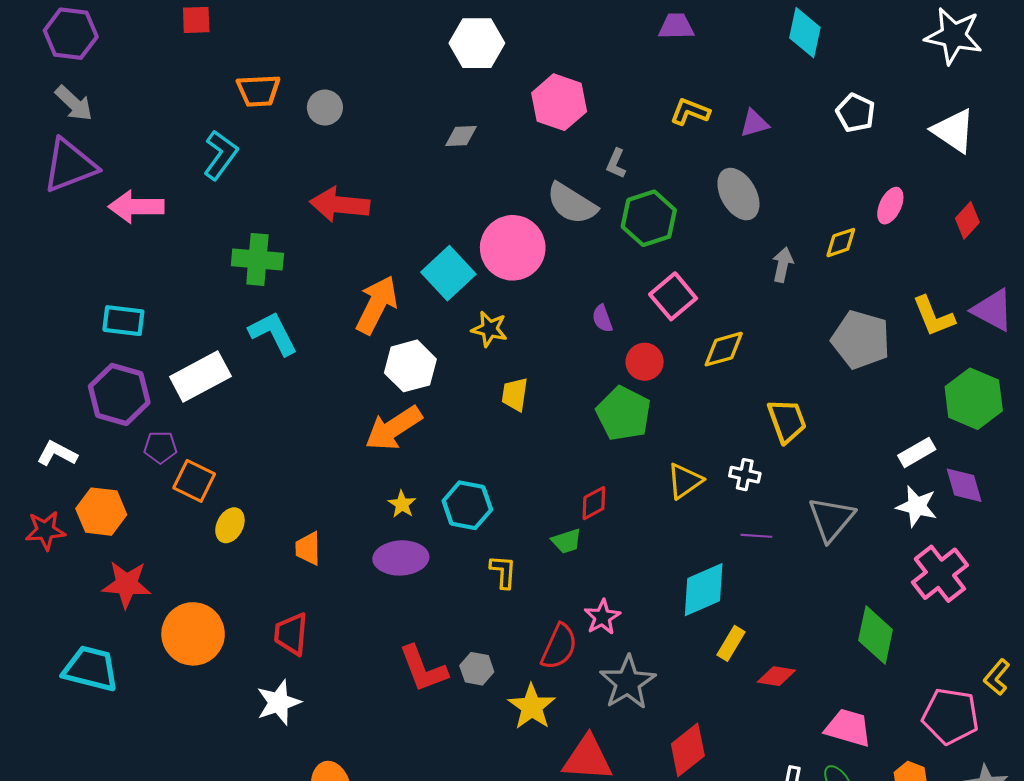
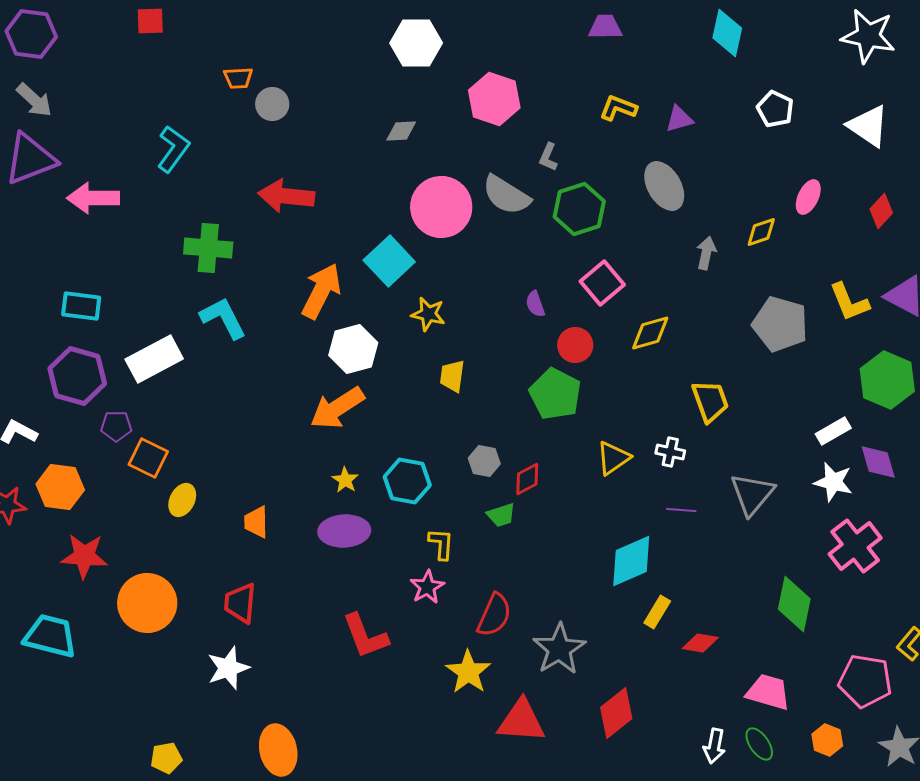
orange trapezoid: (258, 91) -> (238, 78), moved, size x0.7
pink circle: (513, 248) -> (441, 207), moved
pink star: (602, 617) -> (427, 587), moved
gray hexagon: (477, 669) -> (484, 461), moved

